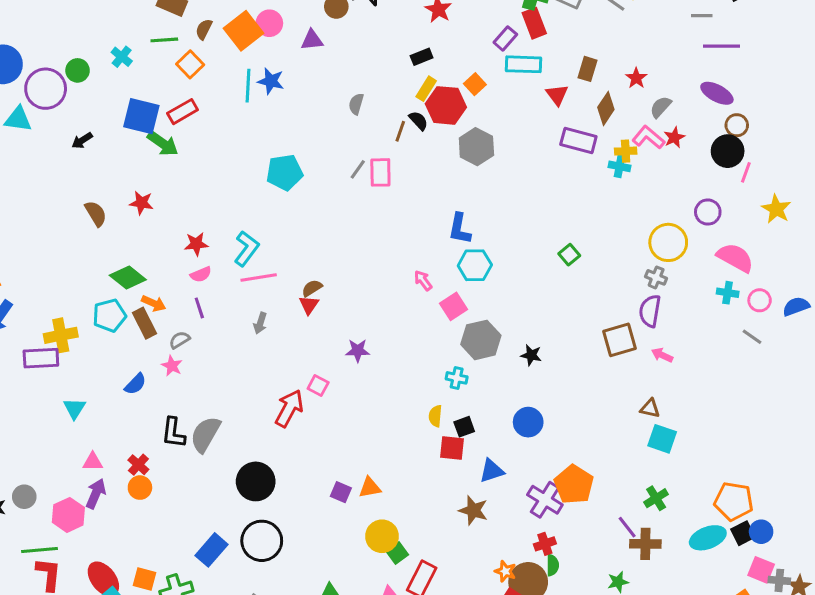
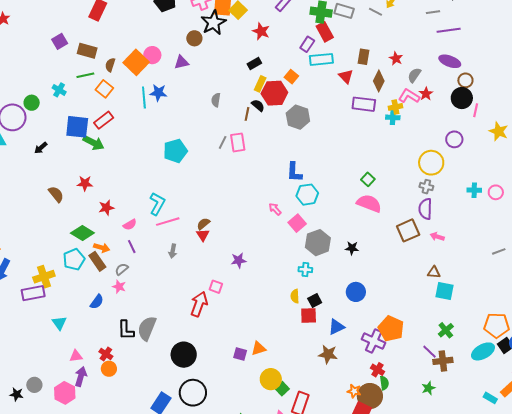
red star: (196, 244) -> (106, 208), moved
pink semicircle: (735, 258) -> (369, 203), moved
gray line: (752, 337) -> (499, 251), moved, turned -48
red cross: (545, 544) -> (377, 370), turned -32

